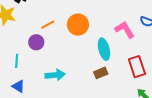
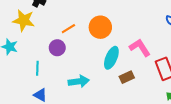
pink L-shape: (125, 30) -> (140, 48), moved
cyan ellipse: (104, 49) -> (111, 58), moved, turned 40

